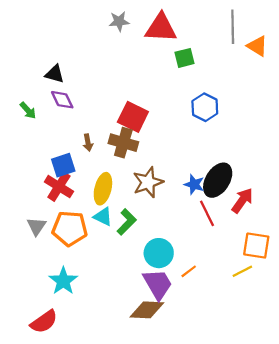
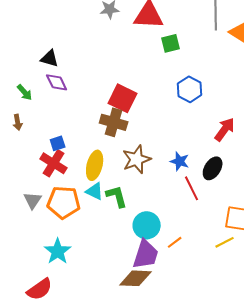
brown arrow: (88, 143) -> (18, 122), moved
blue square: (63, 165) -> (58, 143), size x0.7
black ellipse: (218, 180) -> (213, 168), moved, size x0.7
red arrow: (242, 201) -> (225, 129), moved
green L-shape: (127, 222) -> (117, 196), turned -60
purple trapezoid: (158, 284) -> (146, 254), turned 48

